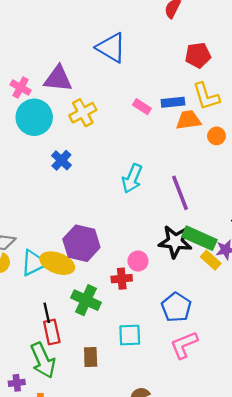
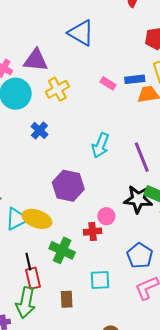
purple hexagon: (81, 243) -> (68, 186), moved
green arrow: (43, 360) -> (26, 303), turned 36

